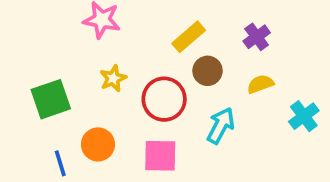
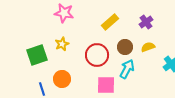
brown circle: (208, 71) -> (125, 47), moved
yellow star: (113, 78) -> (62, 44), moved
pink square: (160, 156) -> (106, 85), moved

